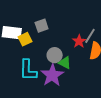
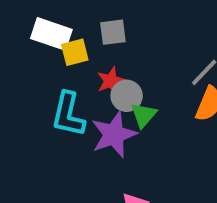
red star: (79, 41) -> (111, 81), moved
green triangle: (65, 63) -> (144, 115), turned 32

